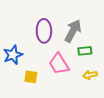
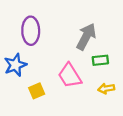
purple ellipse: (44, 31) -> (31, 31), moved
yellow square: (31, 77) -> (37, 91), turned -32

